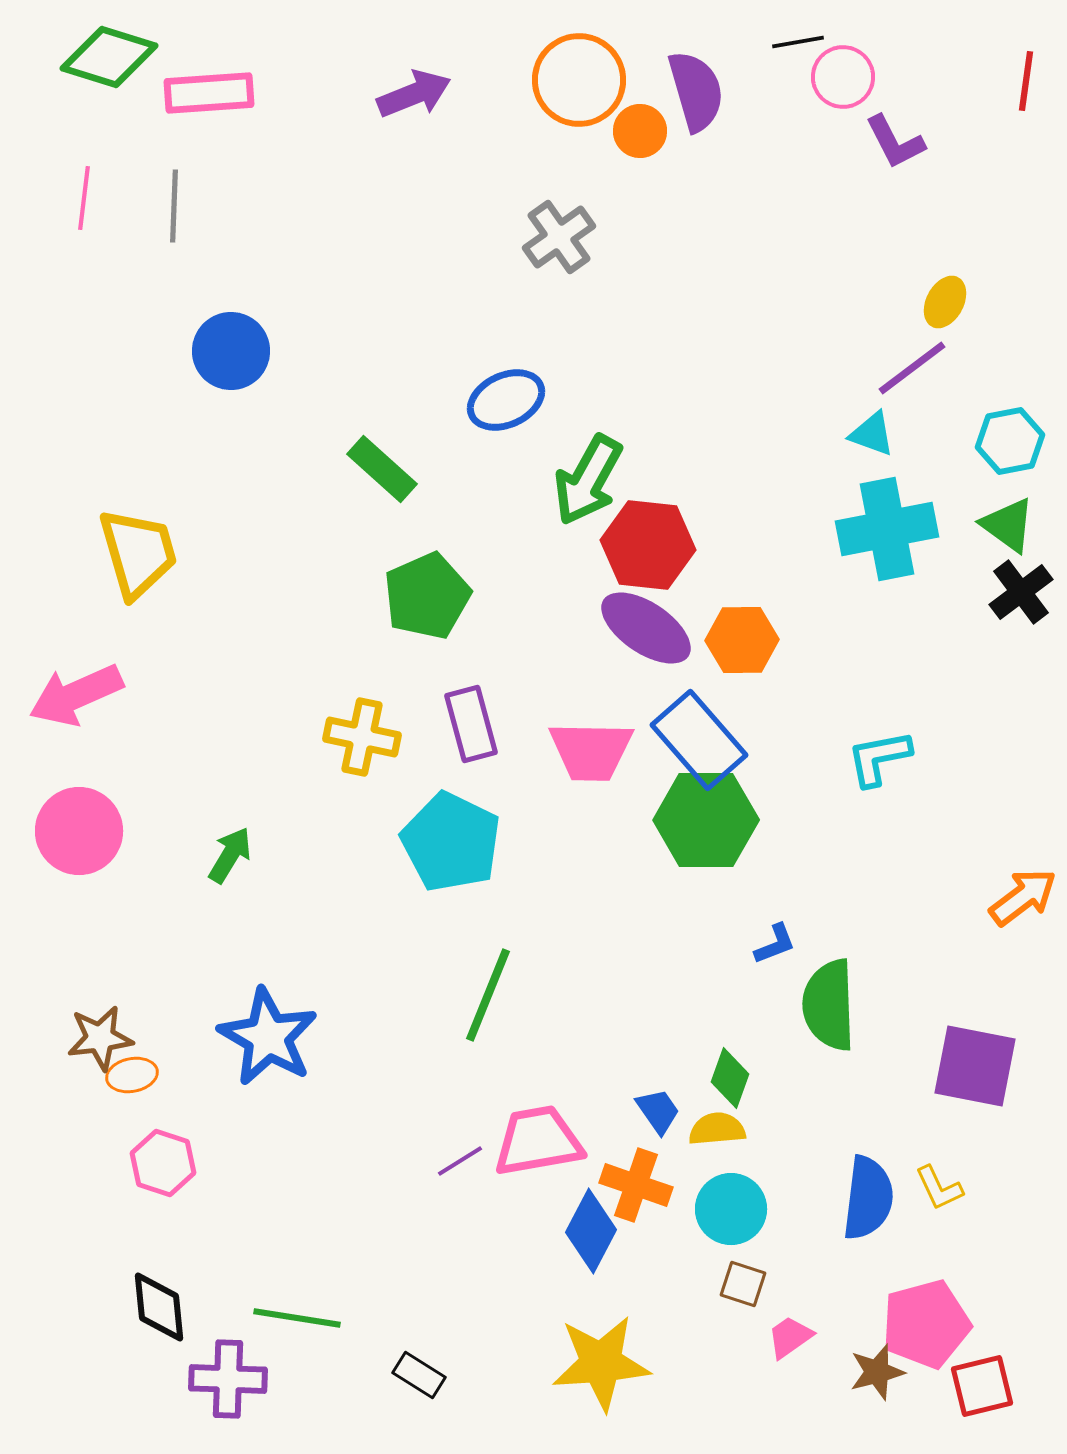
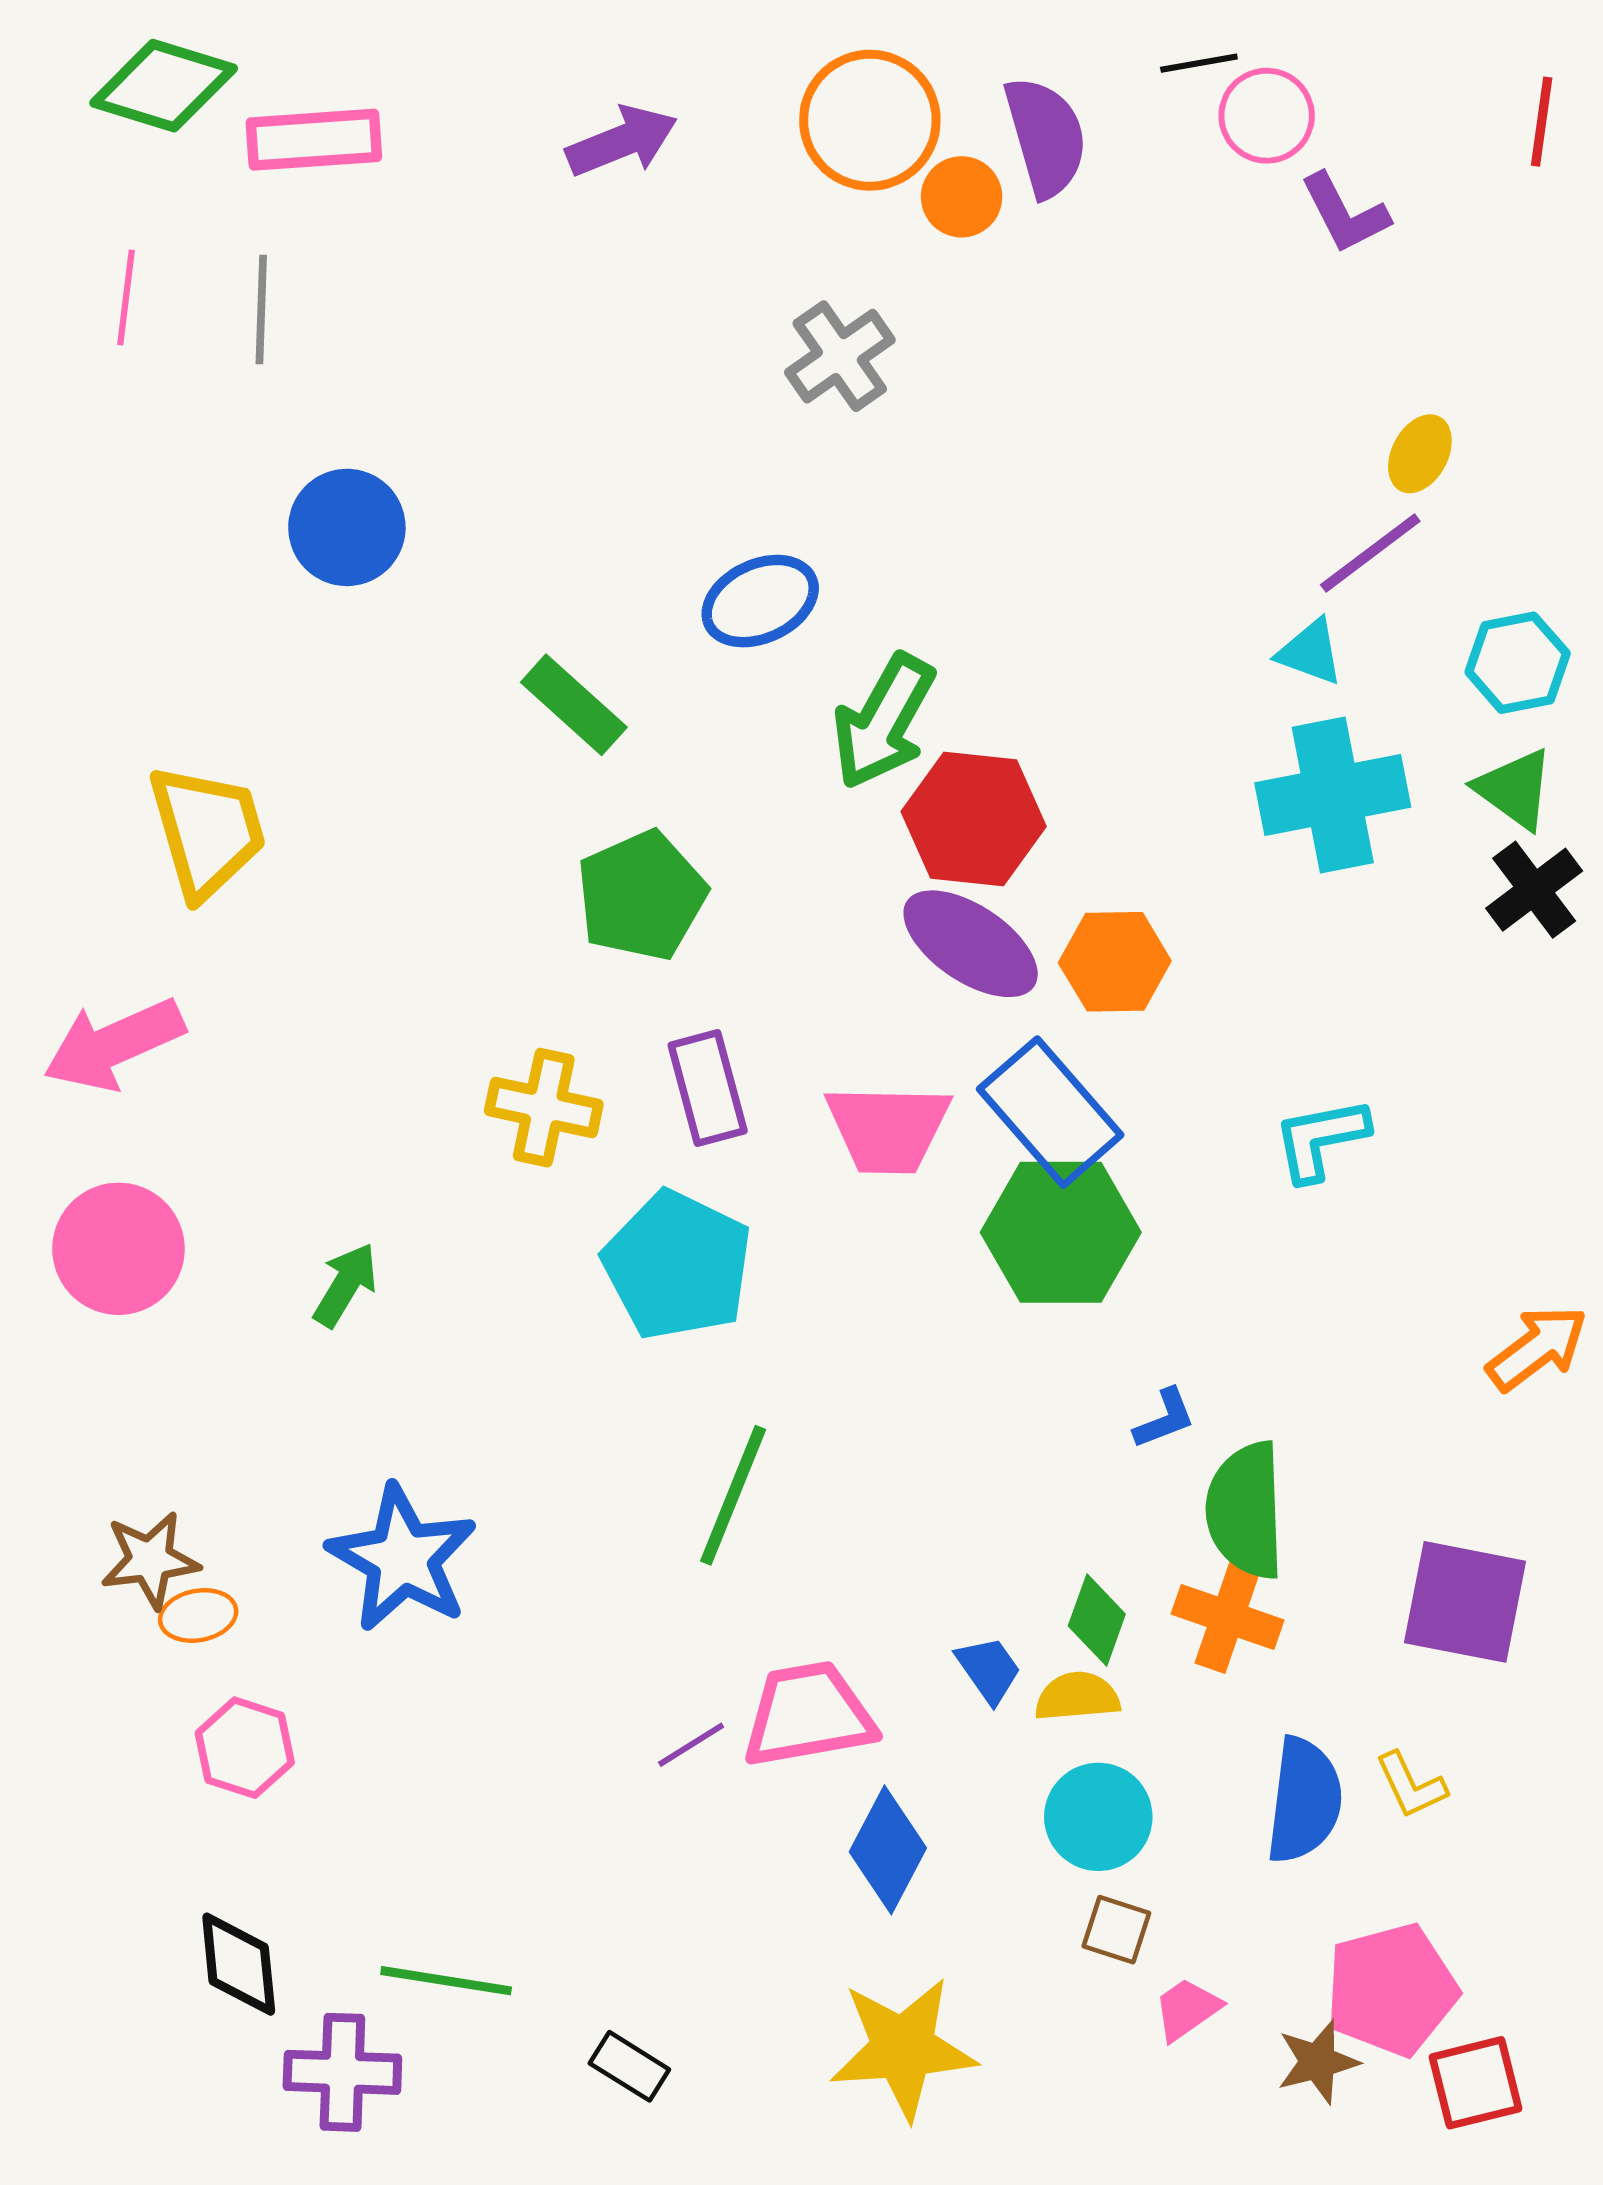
orange cross: (636, 1185) -> (1228, 1617), moved

